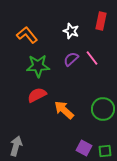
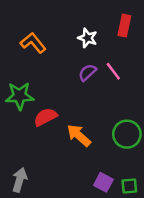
green star: (38, 66) -> (20, 96), moved

